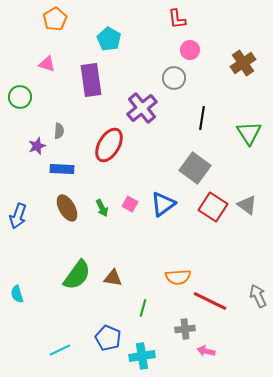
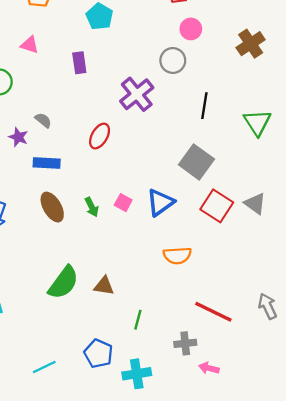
purple rectangle: (91, 80) -> (79, 63), size x0.6
gray semicircle: (59, 131) -> (43, 120), turned -56
red ellipse: (109, 145) -> (100, 136), size x0.7
purple star: (37, 146) -> (18, 137), turned -30
orange semicircle: (178, 277) -> (177, 255), moved

